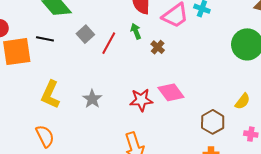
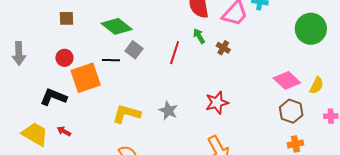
gray square: (85, 34) -> (134, 50), moved
pink diamond: (171, 92) -> (287, 80), moved
yellow L-shape: (50, 95) -> (126, 114), turned 92

